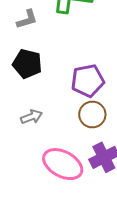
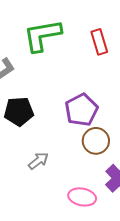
pink ellipse: (63, 164) -> (82, 197), size x0.7

